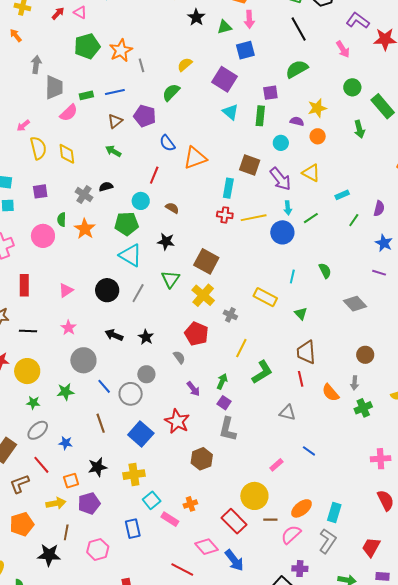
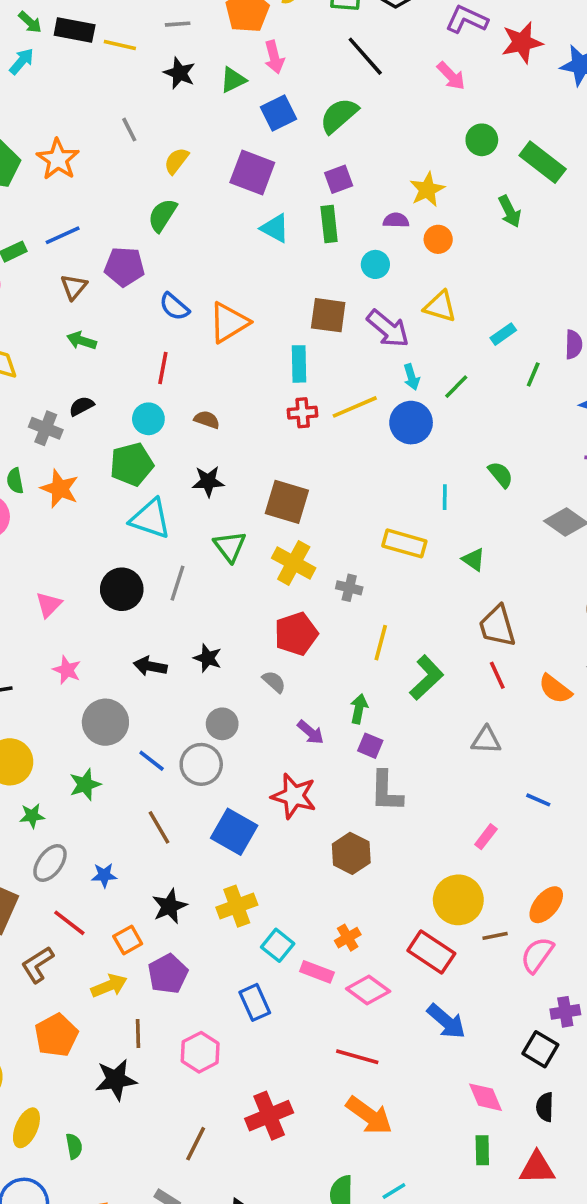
gray line: (141, 65) -> (129, 130), moved
green semicircle: (297, 69) -> (339, 116), moved
red pentagon: (196, 334) -> (296, 634), turned -30
pink diamond: (206, 547) -> (368, 990), moved

